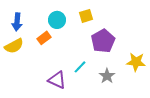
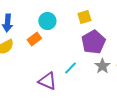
yellow square: (86, 16) -> (84, 17), moved
gray star: (107, 76) -> (102, 66), moved

